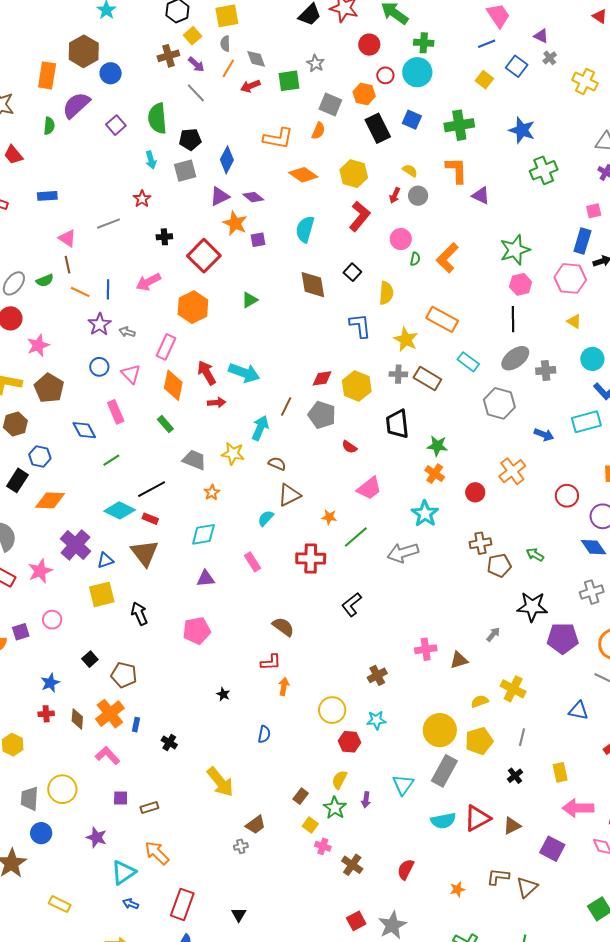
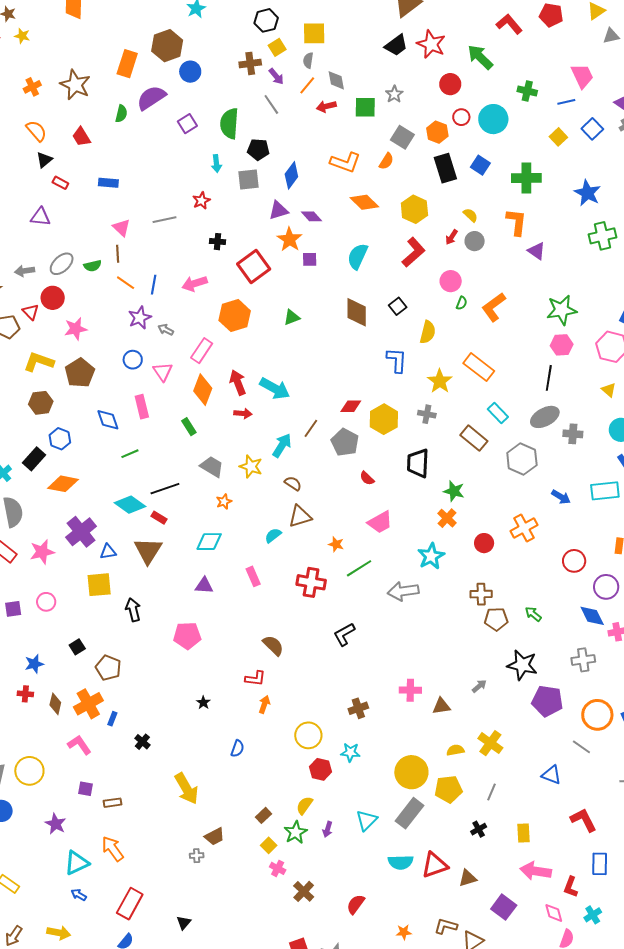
green cross: (424, 43) -> (527, 91), moved
brown rectangle: (427, 379) -> (474, 438), moved

